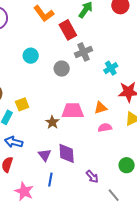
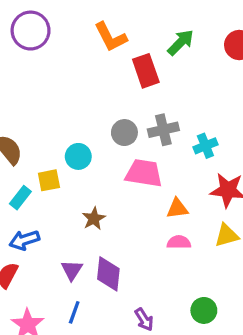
gray cross: (84, 52) -> (163, 130), moved
cyan circle: (31, 56) -> (78, 156), moved
pink trapezoid: (73, 111) -> (144, 173), moved
blue arrow: (14, 142) -> (24, 240), turned -42

